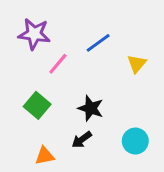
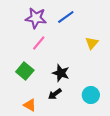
purple star: (34, 34) -> (36, 18), moved
blue line: (98, 43) -> (66, 17), moved
orange triangle: (45, 156) -> (30, 105), turned 40

